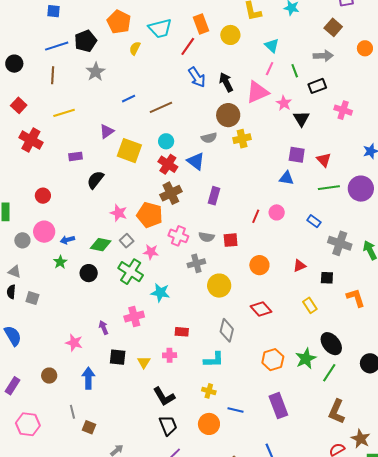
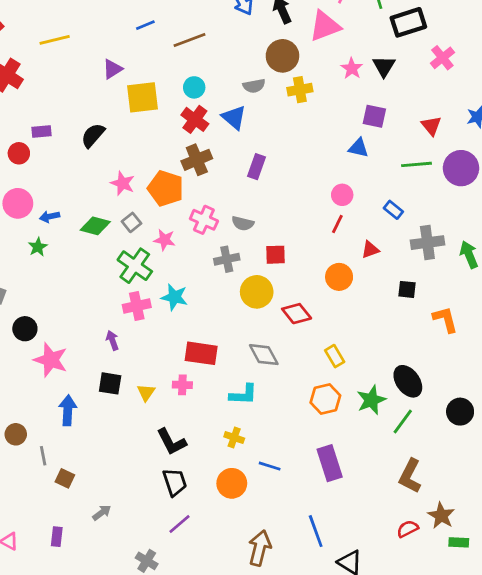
black rectangle: (317, 86) -> (408, 22), size x1.4
pink star: (284, 103) -> (352, 68), moved
pink cross: (343, 110) -> (442, 58), turned 30
yellow square: (129, 151) -> (142, 97), turned -30
purple rectangle: (76, 156) -> (42, 132), moved
red triangle: (324, 160) -> (431, 126), moved
red line: (256, 216) -> (337, 224), moved
red square: (231, 240) -> (276, 255), moved
gray cross: (340, 243) -> (427, 243), turned -30
orange circle: (259, 265) -> (339, 277), moved
red triangle: (300, 266) -> (370, 250), moved
black circle: (89, 273) -> (25, 329), moved
yellow rectangle: (310, 305) -> (335, 356), moved
red diamond: (261, 309) -> (297, 314), moved
pink cross: (134, 317) -> (137, 306), moved
purple arrow: (104, 328) -> (112, 340), moved
gray diamond: (227, 330) -> (264, 355), turned -45
red rectangle: (182, 332) -> (201, 353), size x1.6
pink star: (74, 343) -> (51, 360), size x1.4
brown circle: (49, 376) -> (16, 434), moved

